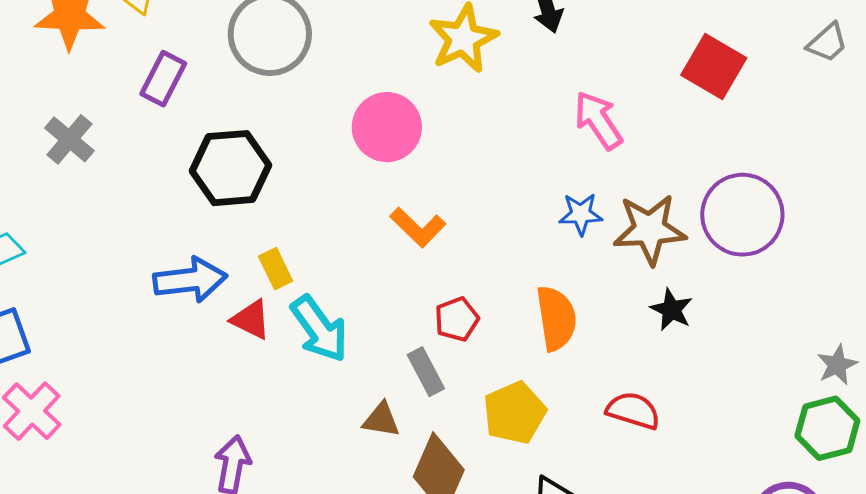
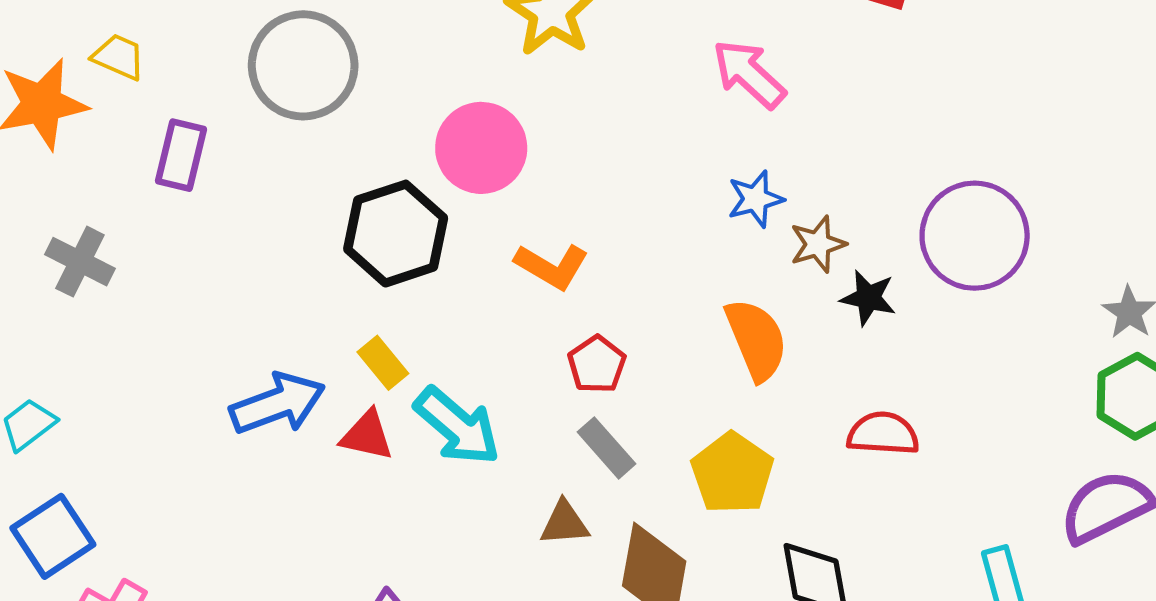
black hexagon: (230, 168) -> (396, 234), moved
purple circle: (742, 215) -> (975, 236), moved
brown star: (650, 229) -> (818, 244), moved, size x0.6
black star: (671, 310) -> (868, 298), moved
red pentagon: (457, 319) -> (597, 364), moved

